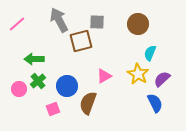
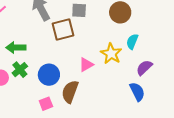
yellow star: (138, 74) -> (111, 54), moved
pink square: (53, 109) -> (46, 104), moved

